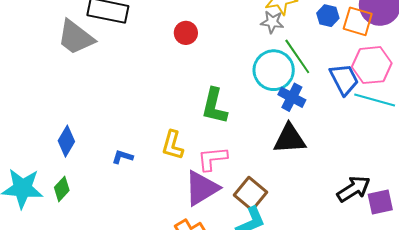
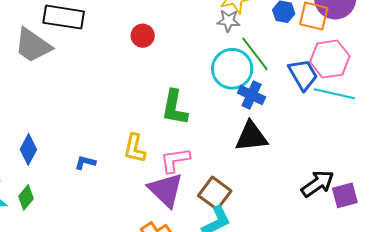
purple triangle: (202, 188) -> (166, 190), turned -42

